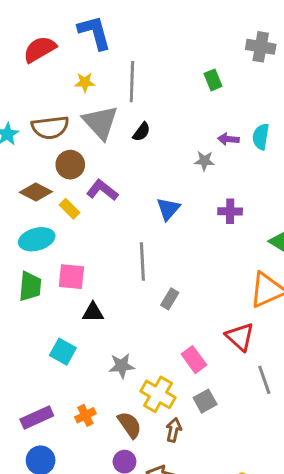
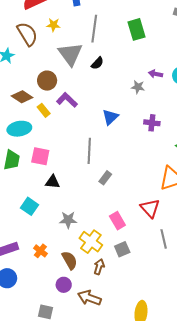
green rectangle: (213, 80) -> (137, 29), moved, size x1.5
yellow star: (85, 82) -> (53, 25), moved
brown semicircle: (50, 127) -> (27, 34), moved, turned -120
orange cross: (85, 415) -> (40, 251), turned -32

